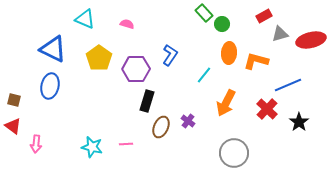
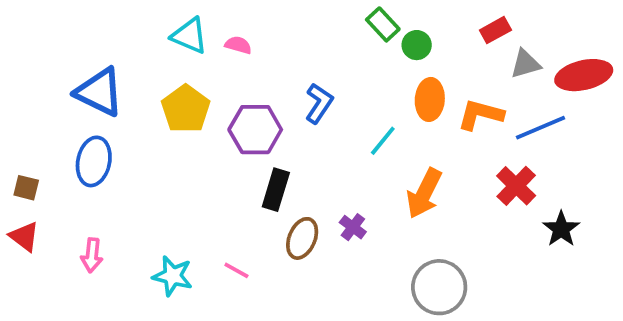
cyan triangle: (85, 19) -> (189, 36), moved
blue line: (288, 85) -> (541, 128), moved
red cross: (267, 109) -> (516, 186), moved
pink arrow: (36, 144) -> (92, 255), moved
pink line: (126, 144) -> (236, 270), turned 32

